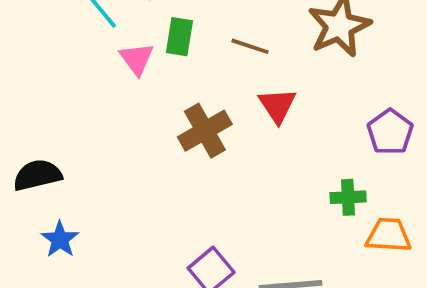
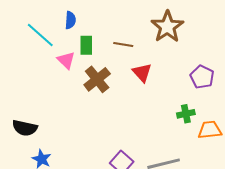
brown cross: (205, 131) -> (97, 79), moved
black semicircle: (37, 175) -> (25, 128), turned -145

